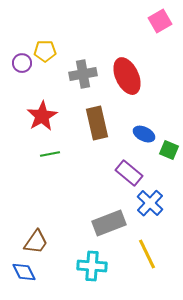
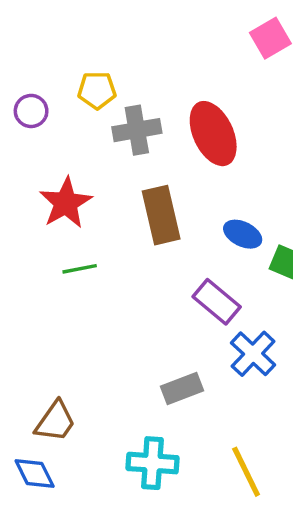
yellow pentagon: (45, 51) -> (97, 90), moved
gray rectangle: (109, 223) -> (182, 388), size x0.7
yellow line: (147, 254) -> (246, 472), moved

